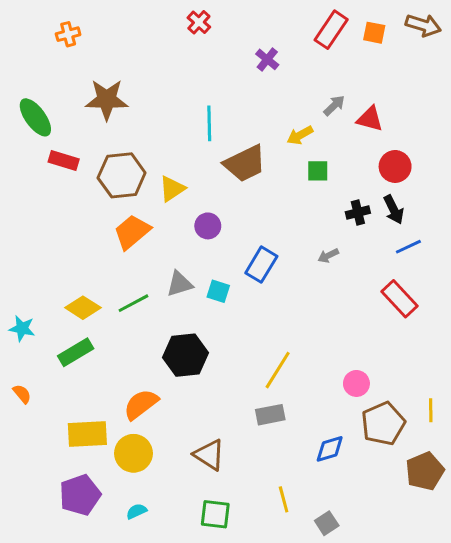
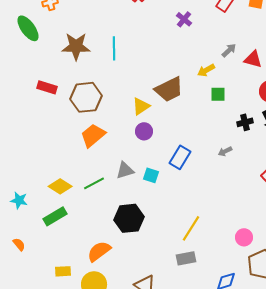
green ellipse: (35, 117) -> (28, 28), moved
cyan line: (209, 123) -> (114, 48), moved
yellow triangle: (172, 189) -> (141, 106), moved
yellow rectangle: (87, 434) -> (63, 271), size x0.6

